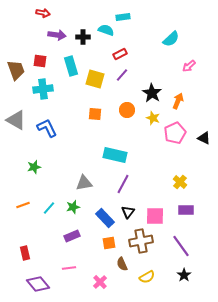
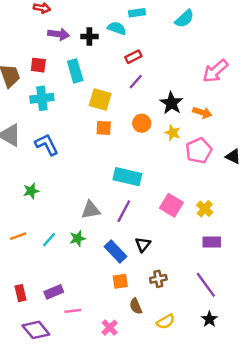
cyan semicircle: (171, 39) -> (184, 19), moved
pink arrow: (189, 66) -> (215, 71), size x1.6
yellow square: (95, 79) -> (100, 99), moved
orange arrow: (178, 101) -> (202, 113), turned 84
purple line: (123, 184) -> (124, 211), moved
pink square: (155, 216) -> (171, 205), moved, turned 30
purple rectangle: (72, 236) -> (54, 292), moved
brown cross: (141, 241) -> (158, 279), size x0.6

